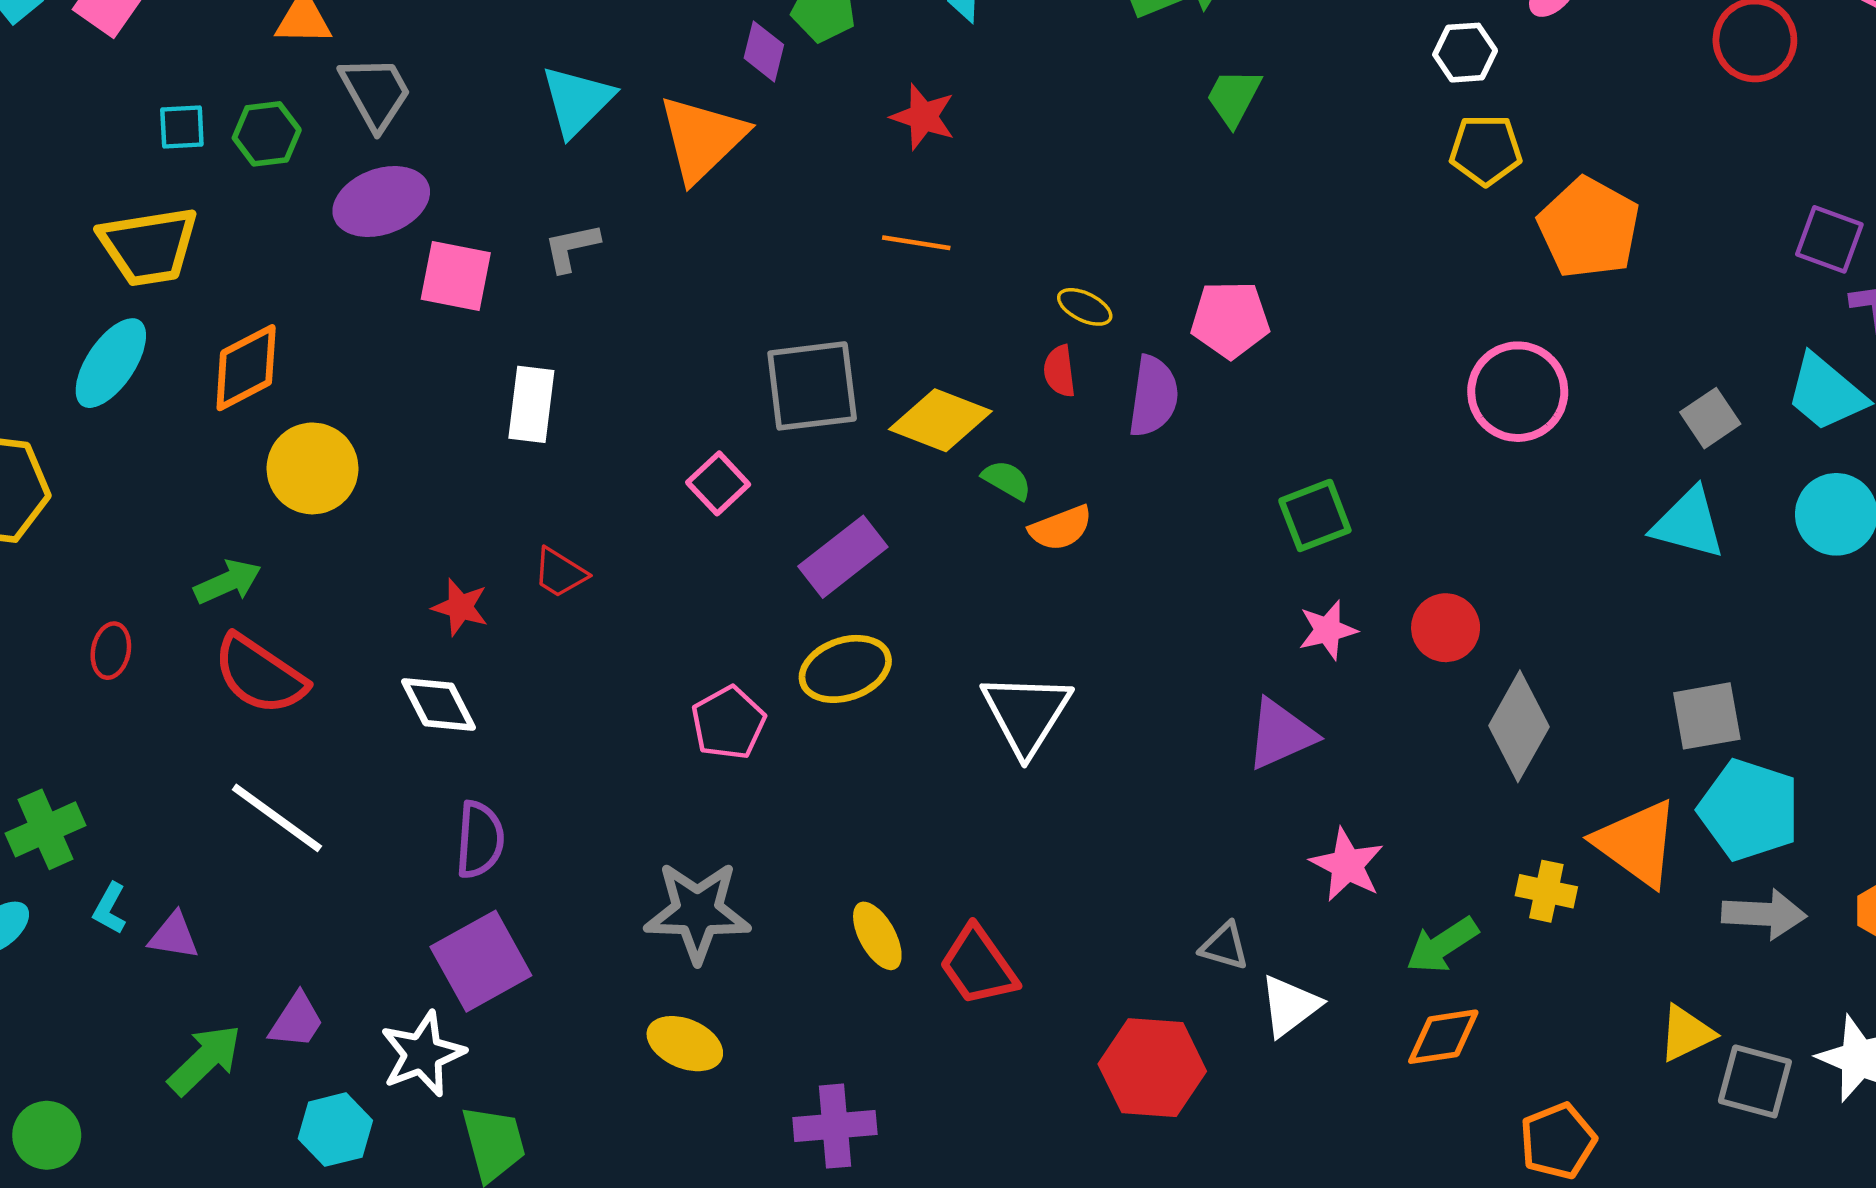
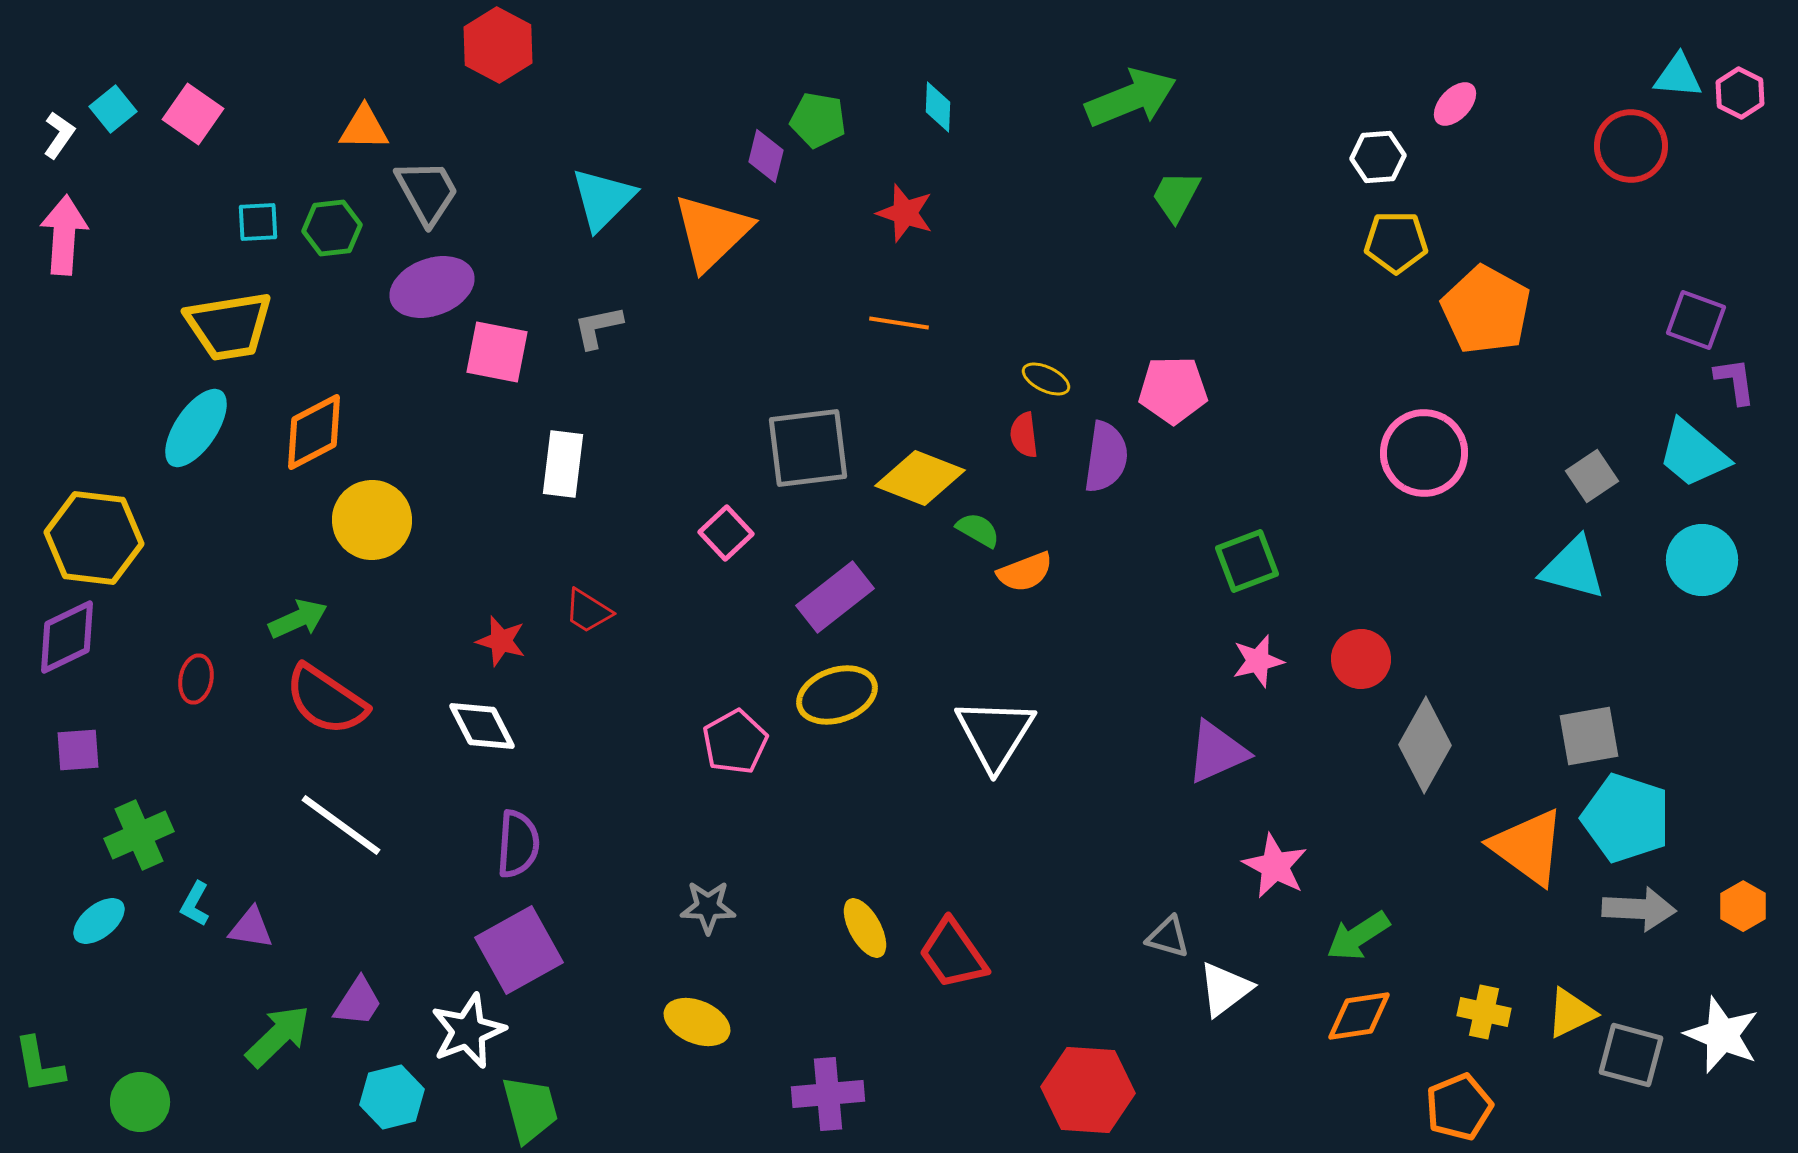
yellow cross: (1546, 891) -> (1484, 1012), moved
gray star: (697, 912) -> (708, 907), size x0.6
red hexagon: (1152, 1068) -> (1088, 1090), moved

